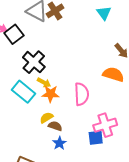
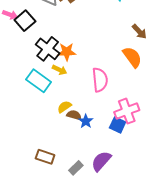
orange semicircle: (113, 74) -> (132, 57), turned 40
orange star: (50, 94) -> (67, 52), moved
blue square: (96, 138) -> (118, 125), turned 35
blue star: (59, 143) -> (86, 121), moved

